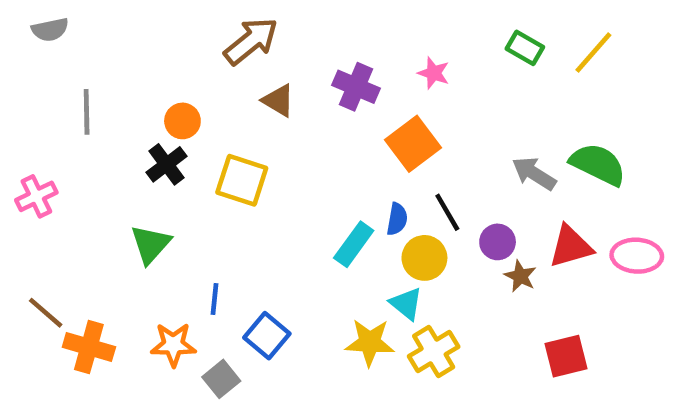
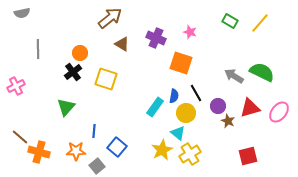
orange square: (413, 144) -> (181, 63), turned -35
pink ellipse: (637, 256) -> (279, 112), turned -55
yellow star: (370, 342) -> (162, 150), turned -30

